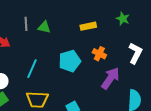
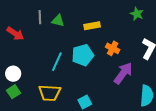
yellow rectangle: (88, 26) -> (92, 26), moved
cyan line: (32, 69) -> (57, 62), moved

